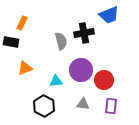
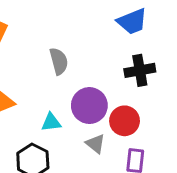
black cross: (84, 33) -> (140, 70), moved
gray triangle: (83, 104) -> (95, 144), moved, turned 32

